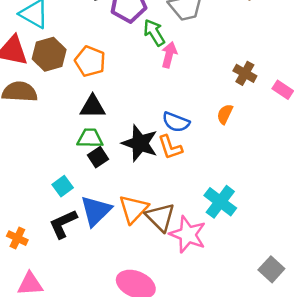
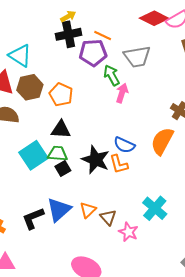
orange semicircle: (225, 114) -> (162, 141), size x1.8
cyan square: (63, 186) -> (33, 155), moved, size x1.8
orange triangle: (134, 209) -> (88, 210), size x0.7
brown triangle: (160, 217) -> (108, 217), size x0.7
pink star: (188, 234) -> (128, 232), size x0.7

